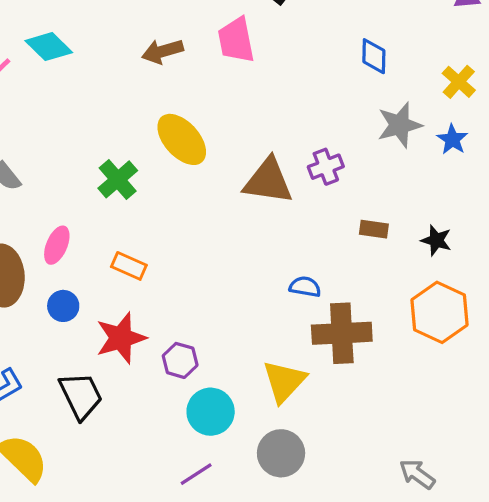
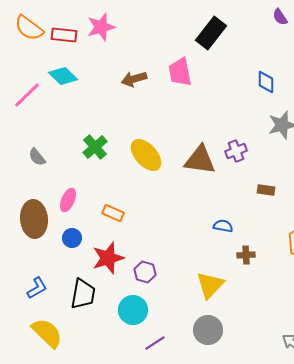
yellow ellipse: (182, 139) -> (146, 155), moved
green cross: (118, 179) -> (95, 147), moved
brown cross: (342, 333) -> (246, 255), size x0.5
black trapezoid: (81, 396) -> (83, 294), turned 36
cyan circle: (211, 412) -> (133, 310), moved

